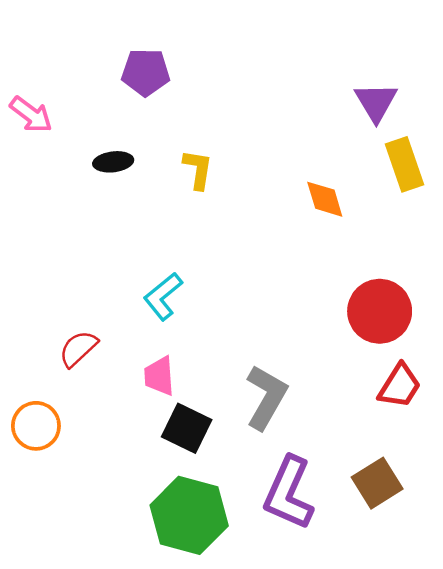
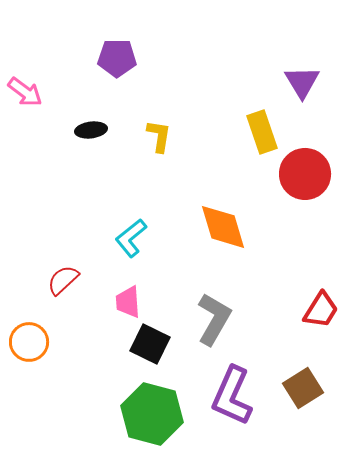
yellow rectangle: (405, 164) -> (262, 132), moved
orange diamond: (325, 199) -> (223, 227), moved, size x1.5
red circle: (380, 311) -> (305, 174), moved

